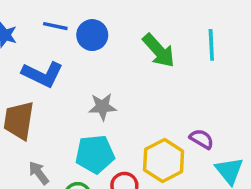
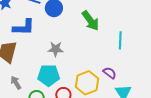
cyan line: (211, 45) -> (120, 40), moved
blue L-shape: (43, 74) -> (24, 27), turned -30

